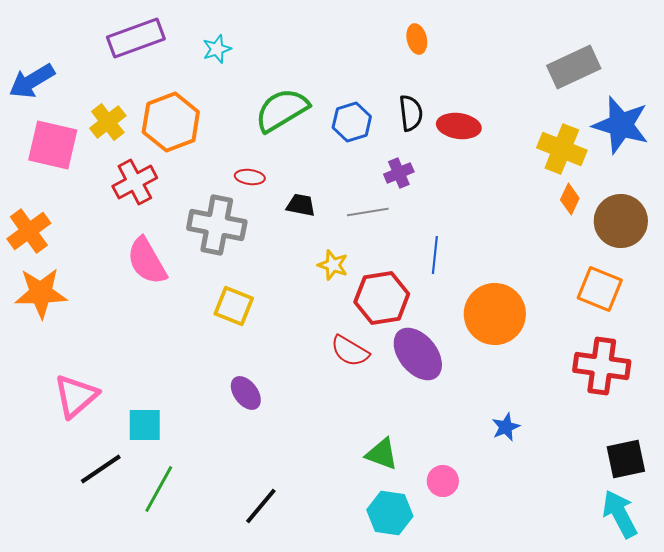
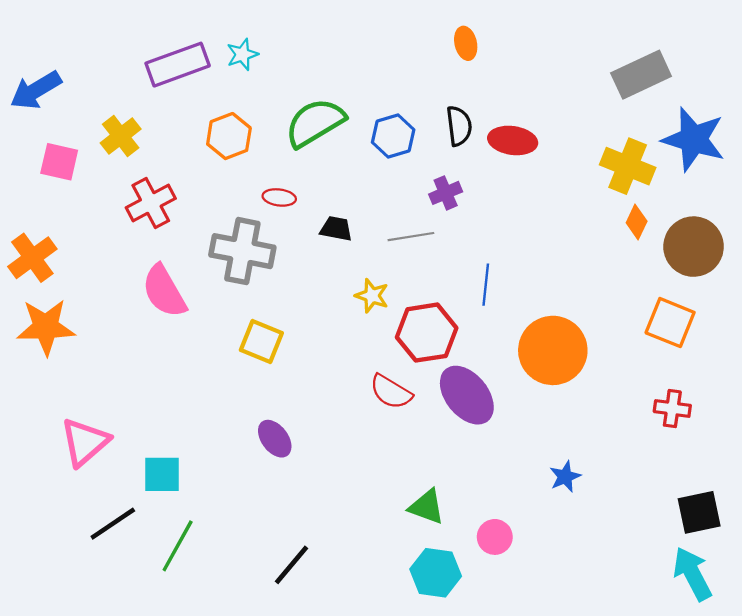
purple rectangle: (136, 38) -> (178, 65), moved
orange hexagon: (171, 122) -> (229, 136), moved, size x0.7
pink square: (53, 145) -> (59, 162), size x0.7
red cross: (602, 366) -> (672, 409), size x0.6

